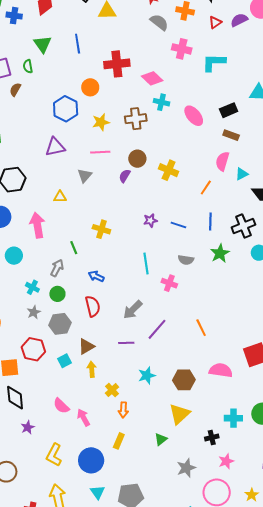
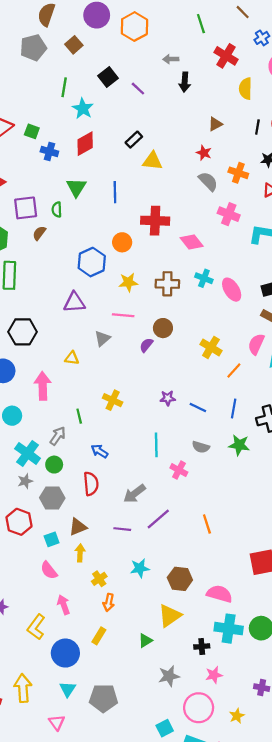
cyan cross: (161, 102) -> (204, 278), moved
yellow cross: (169, 170) -> (211, 347), moved
green star: (220, 253) -> (239, 445), turned 30
cyan cross: (32, 287) -> (28, 453), size x1.6
pink semicircle: (221, 370) -> (219, 594), moved
pink semicircle: (61, 406) -> (49, 570), moved
cyan cross: (233, 418) -> (229, 629), size x1.4
yellow L-shape: (54, 455) -> (36, 627), moved

